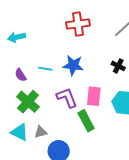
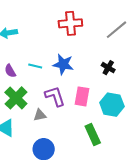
green rectangle: (86, 121) -> (93, 134), moved
gray triangle: (41, 132) -> (40, 115), moved

